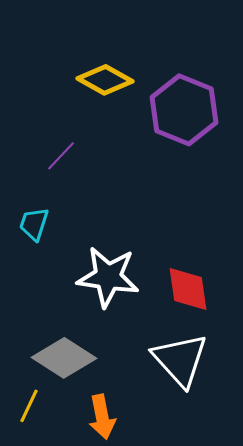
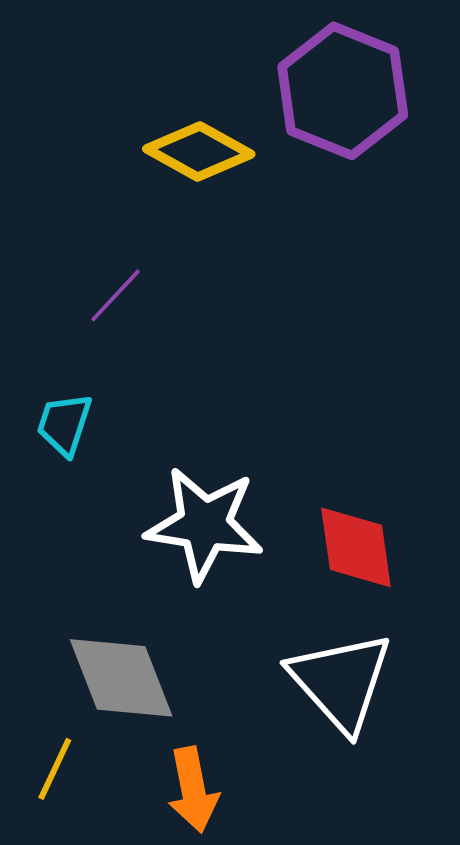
purple hexagon: (184, 110) -> (343, 91), moved
gray diamond: (64, 358) -> (121, 678), turned 36

